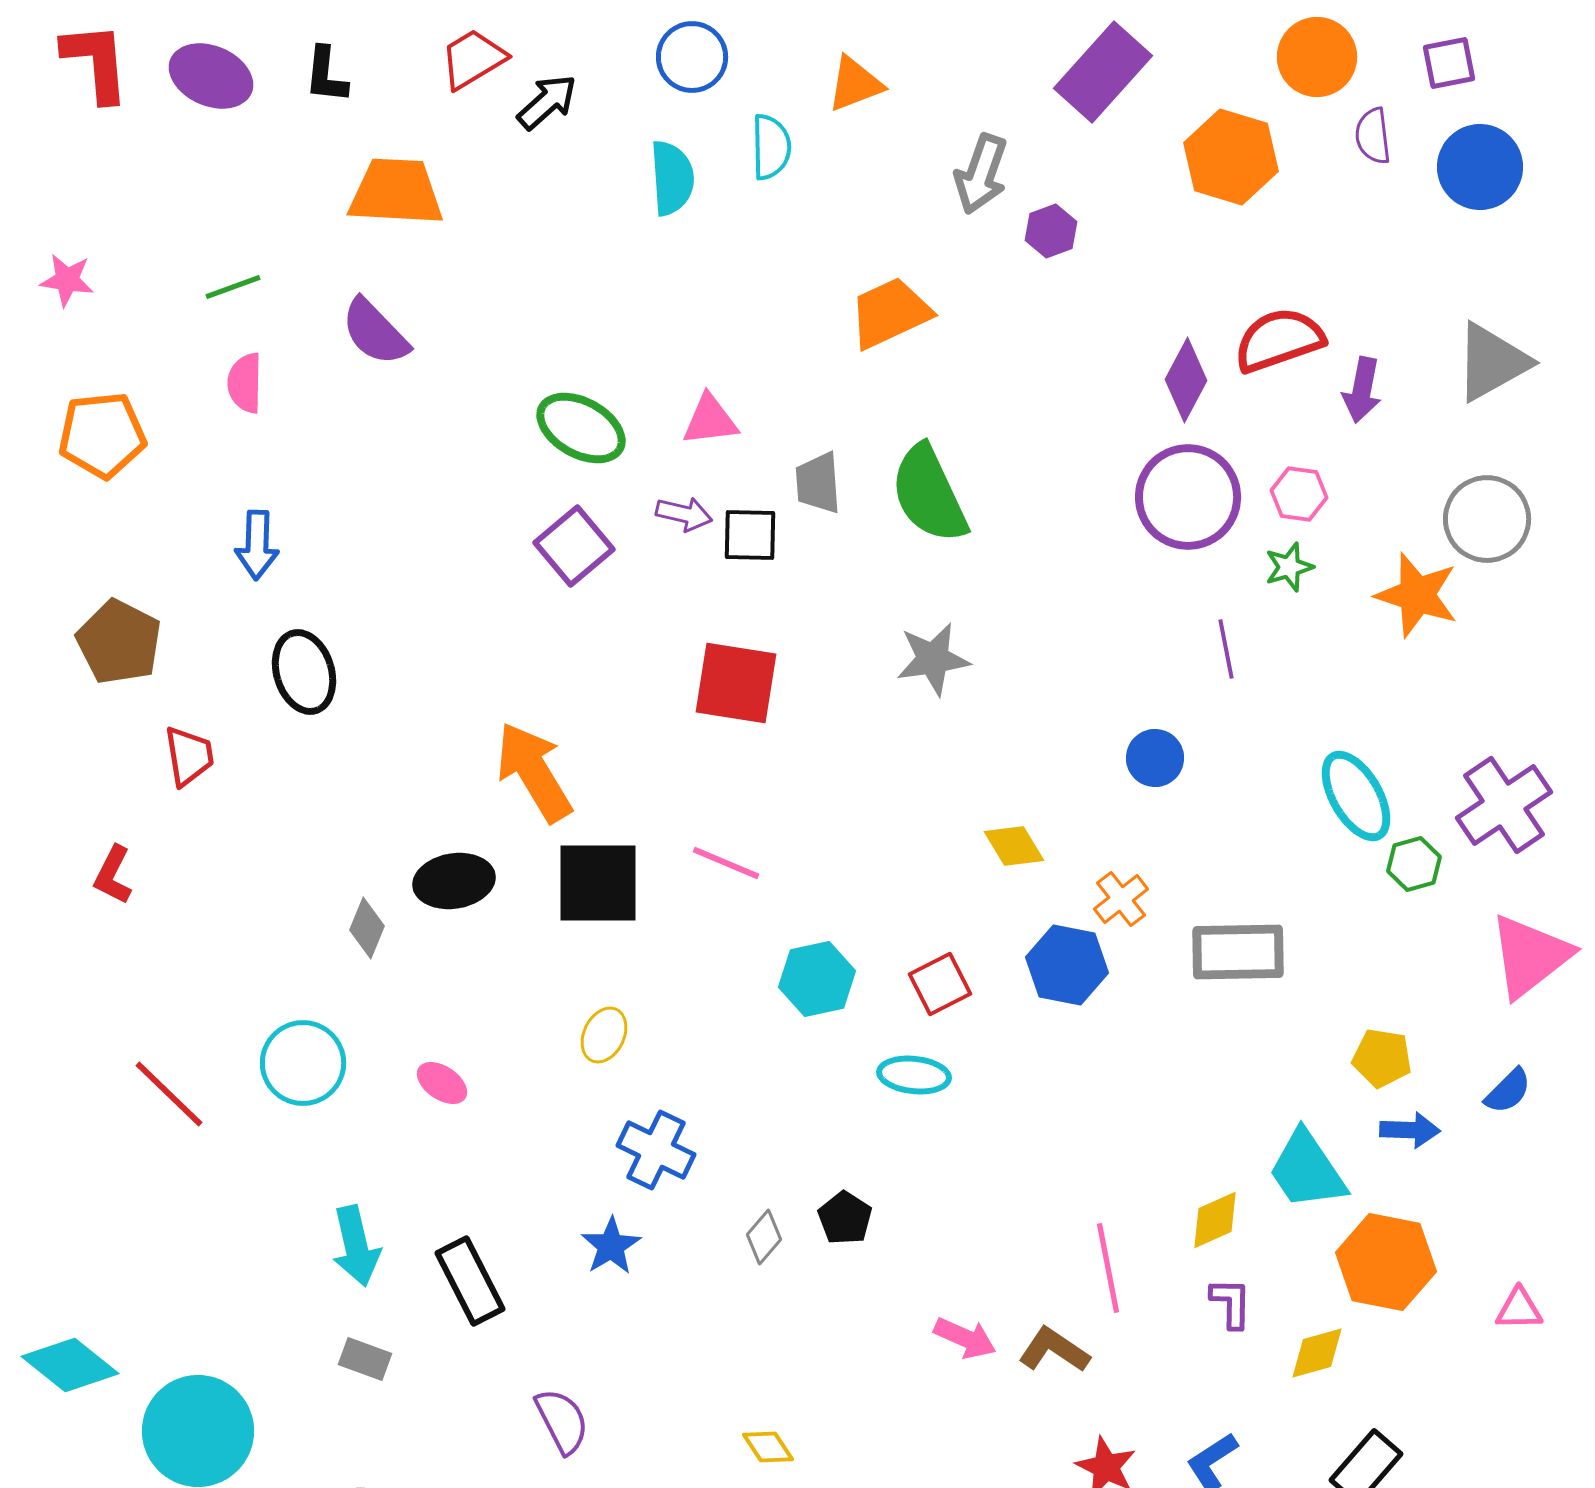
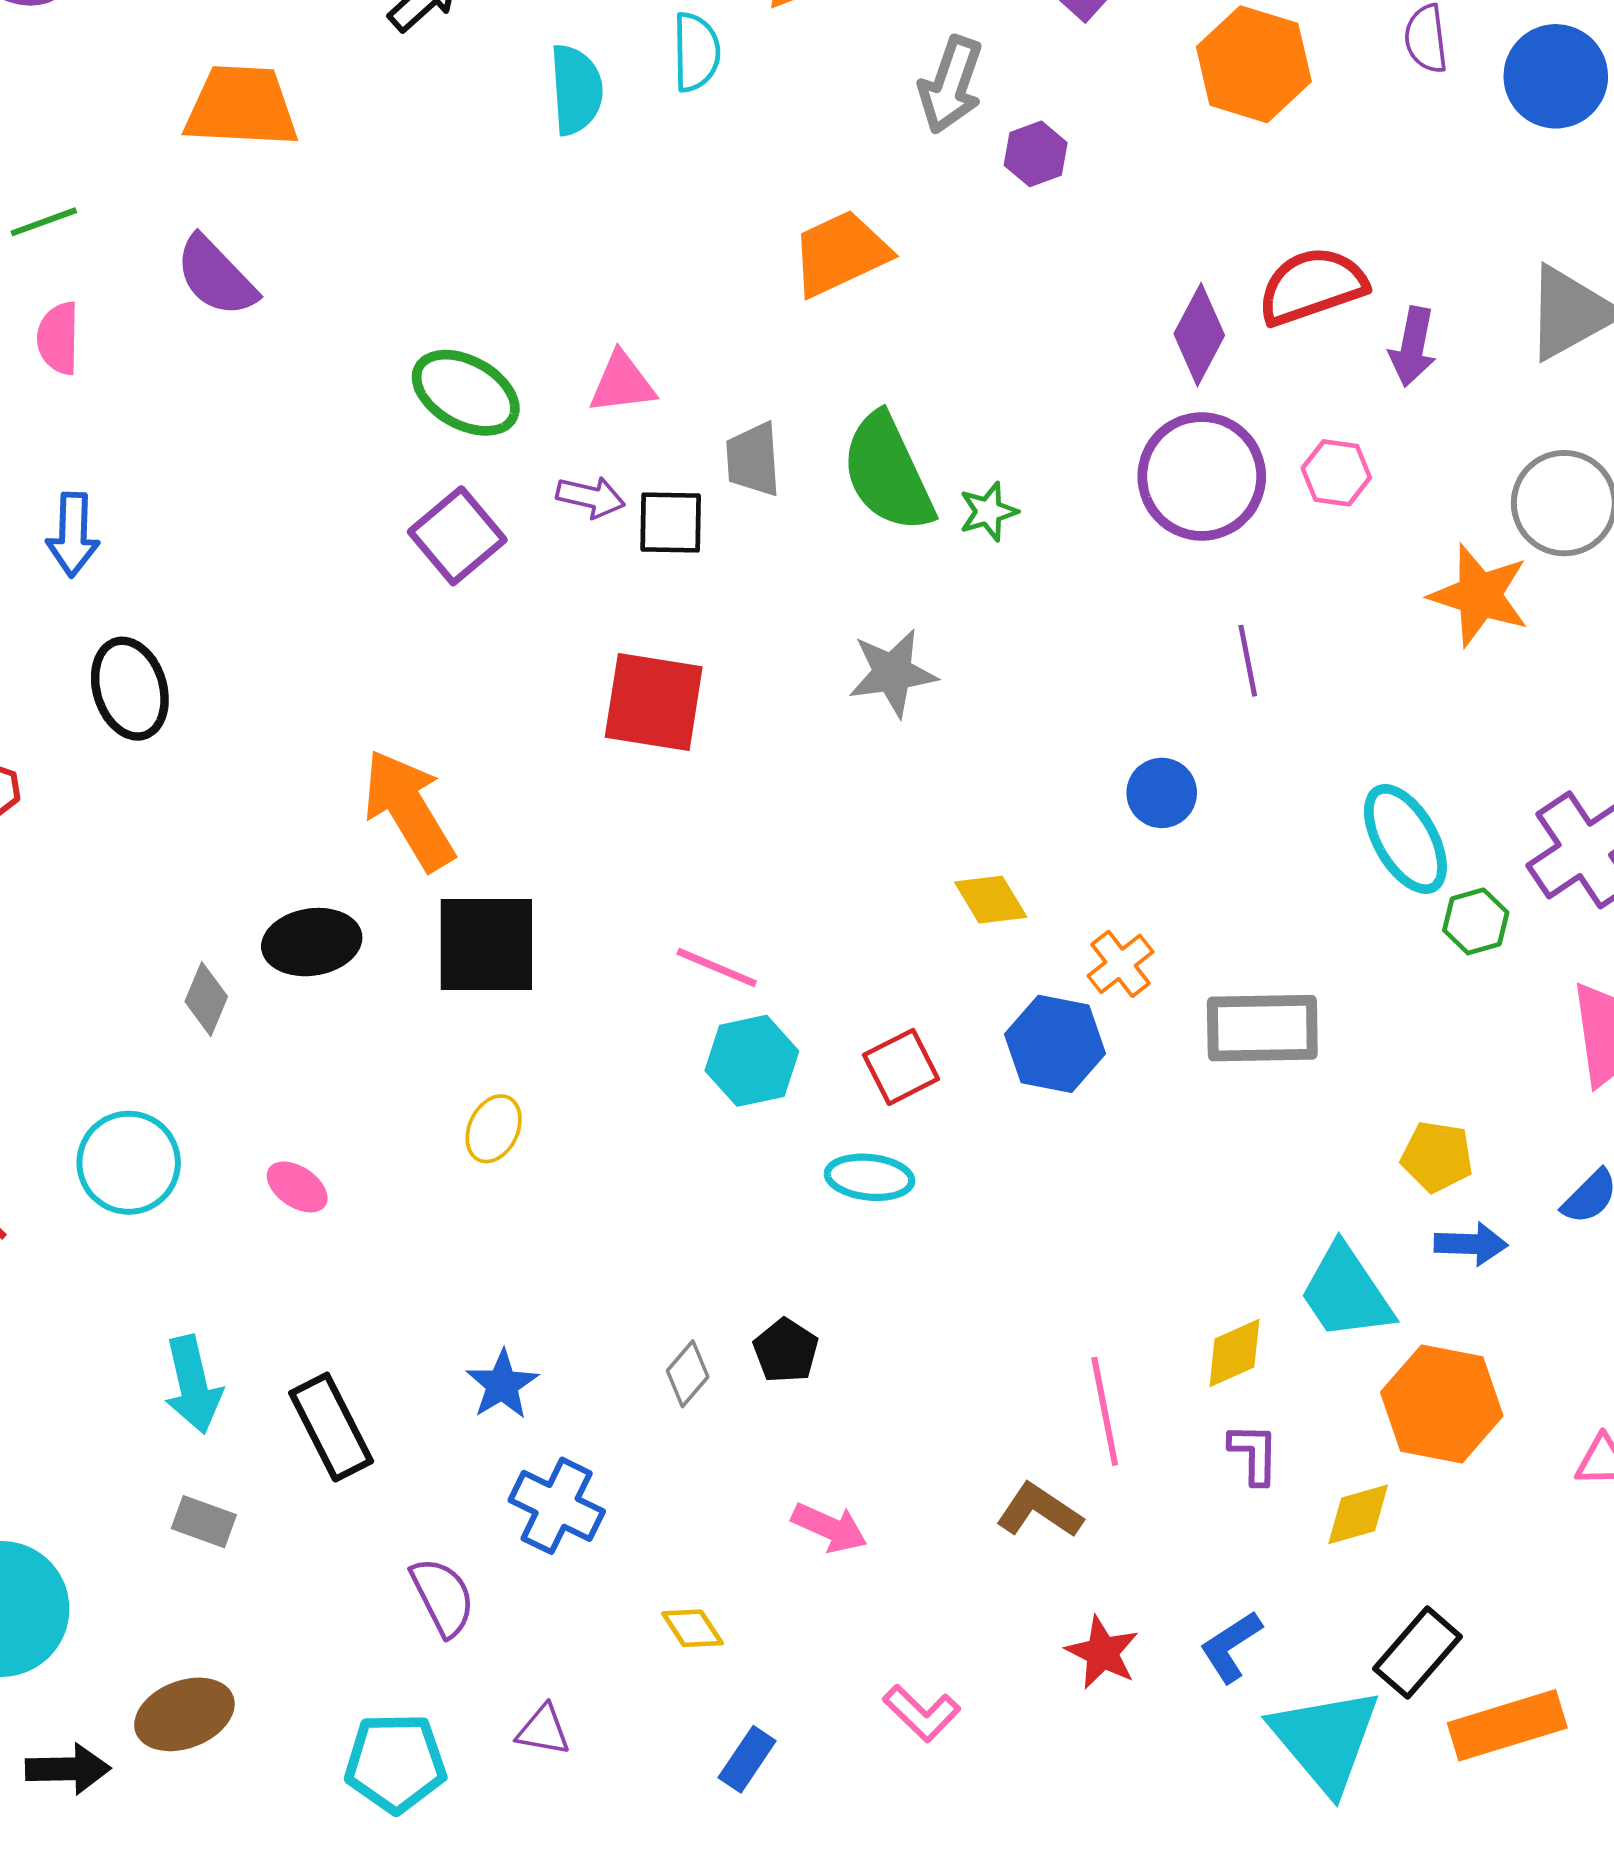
green star: (1289, 567) -> (988, 512), moved
pink line: (726, 863) -> (717, 968), moved
blue cross: (656, 1150) -> (557, 1506), moved
pink arrow: (965, 1338) -> (829, 1528), moved

